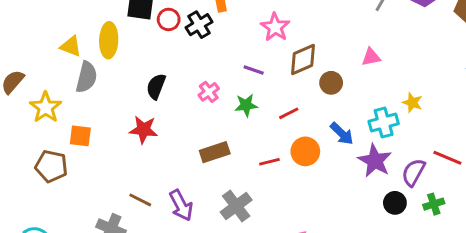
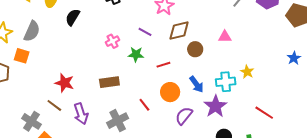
gray semicircle: (86, 77) -> (32, 31), moved
black semicircle: (156, 86) -> (73, 17), moved
red star: (143, 130) -> (64, 83), moved
red line: (269, 162) -> (144, 105), moved, turned 56
purple semicircle: (413, 172) -> (184, 116), moved

